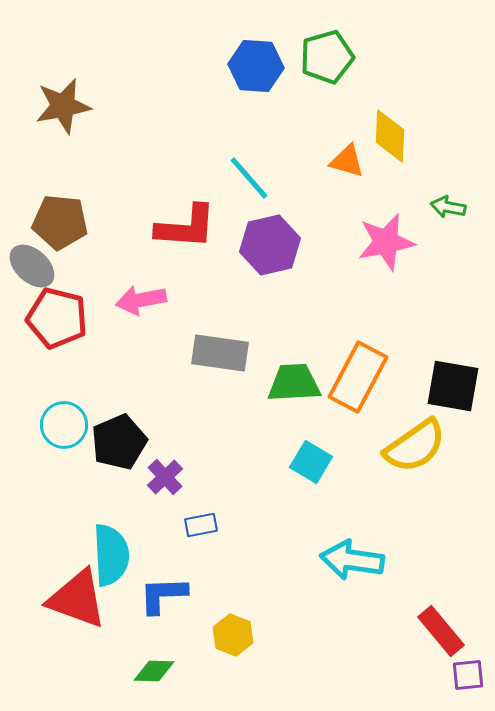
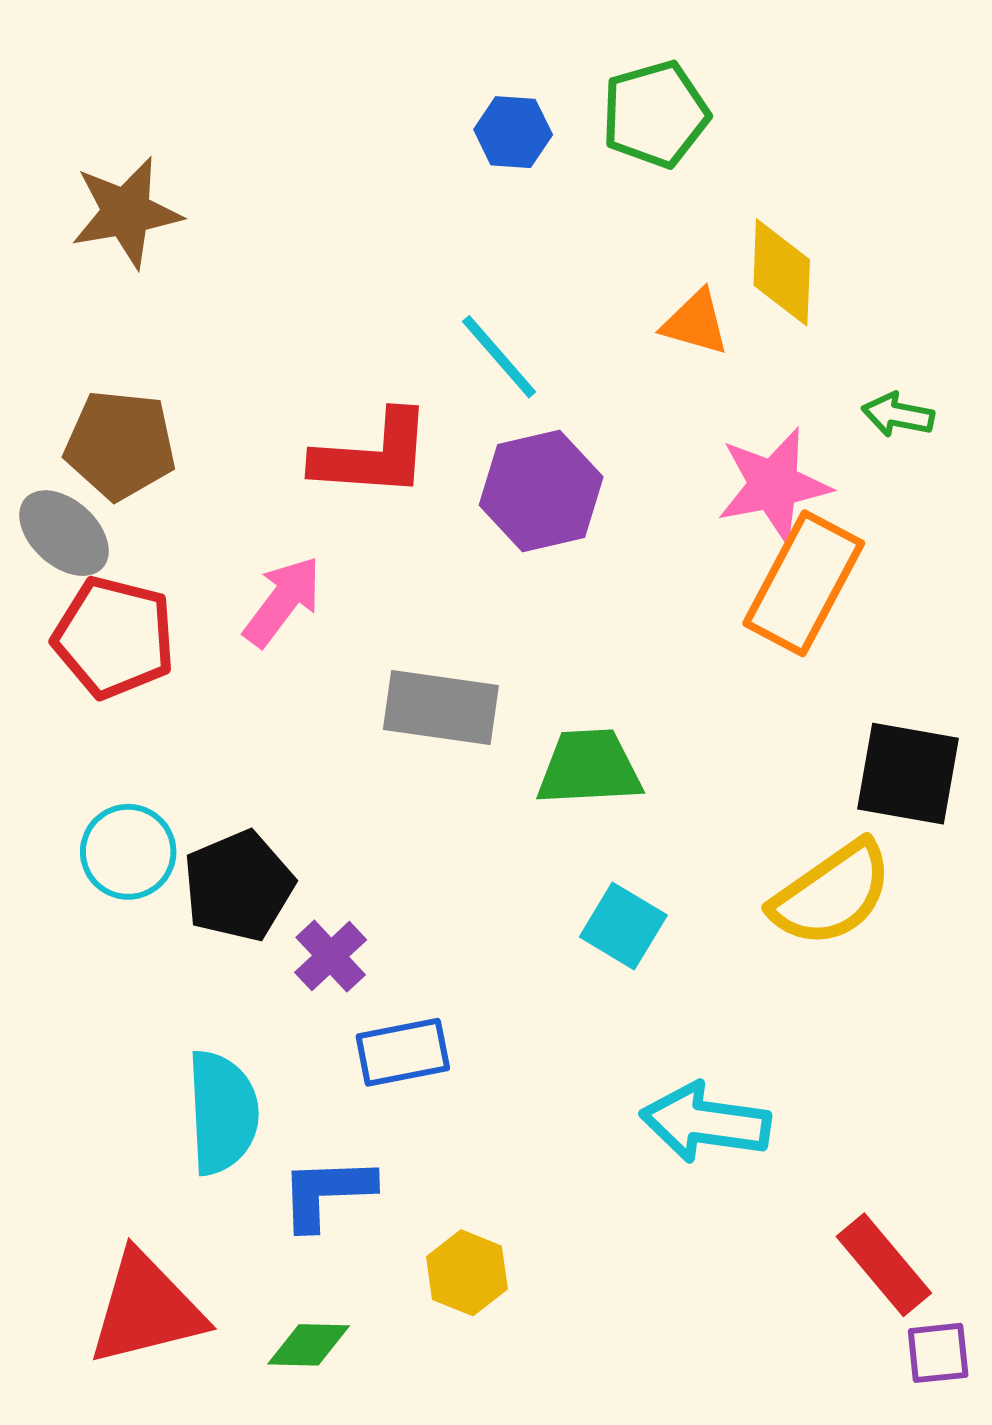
blue hexagon: (256, 66) -> (513, 132), size x0.7
pink arrow: (141, 300) -> (283, 601), turned 138
orange rectangle: (358, 377) -> (804, 583), moved
blue rectangle: (201, 525) -> (403, 1052), size x1.4
red triangle: (77, 599) -> (146, 1309), moved, turned -34

